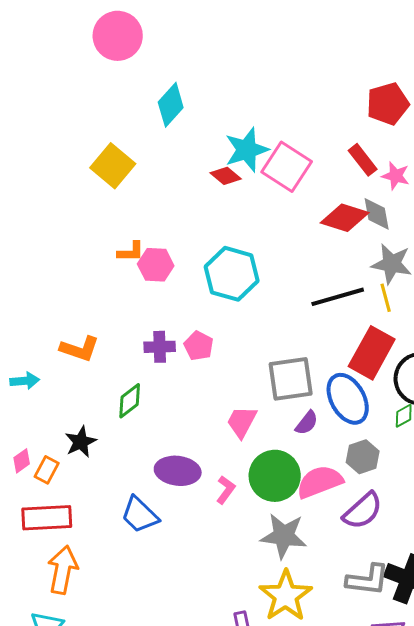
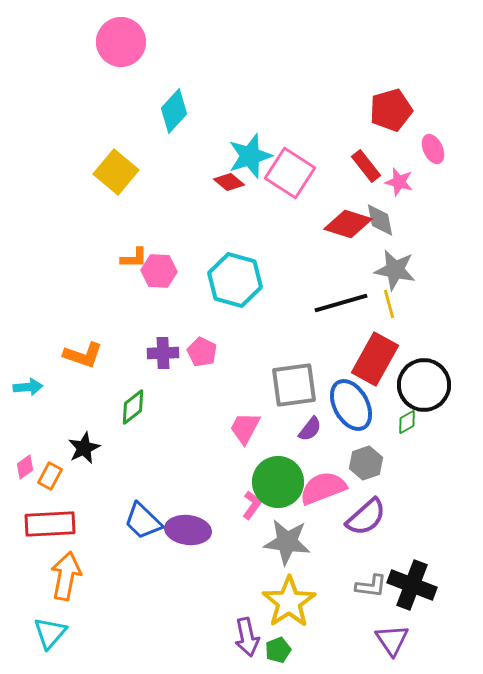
purple ellipse: (178, 471) -> (188, 530), moved
pink L-shape: (226, 490) -> (252, 505), moved
gray L-shape: (368, 580) -> (371, 586), size x0.7

